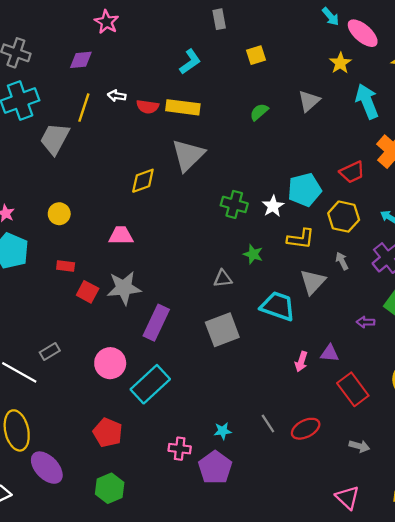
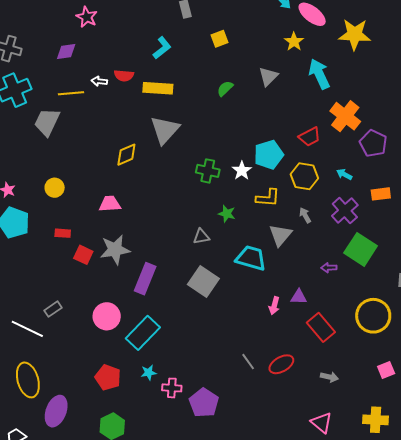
red semicircle: (148, 107) -> (124, 76), moved
yellow line: (84, 108) -> (71, 93), turned 70
gray square: (222, 330) -> (203, 281), turned -32
cyan star: (223, 431) -> (149, 373), moved
purple ellipse: (47, 468) -> (56, 411), turned 68

